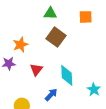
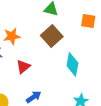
cyan diamond: (67, 75) -> (72, 64), moved

